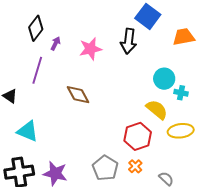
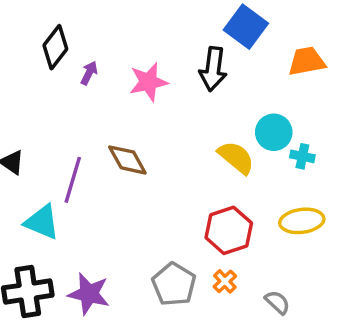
purple line: (37, 70) -> (73, 180), moved
yellow semicircle: (157, 110) -> (236, 157), moved

